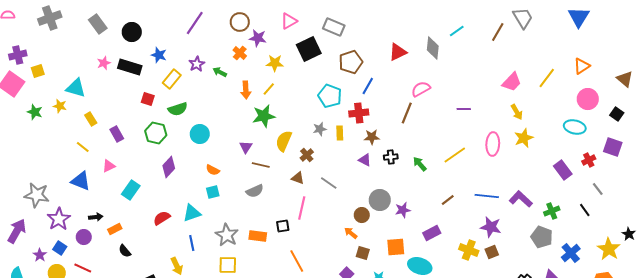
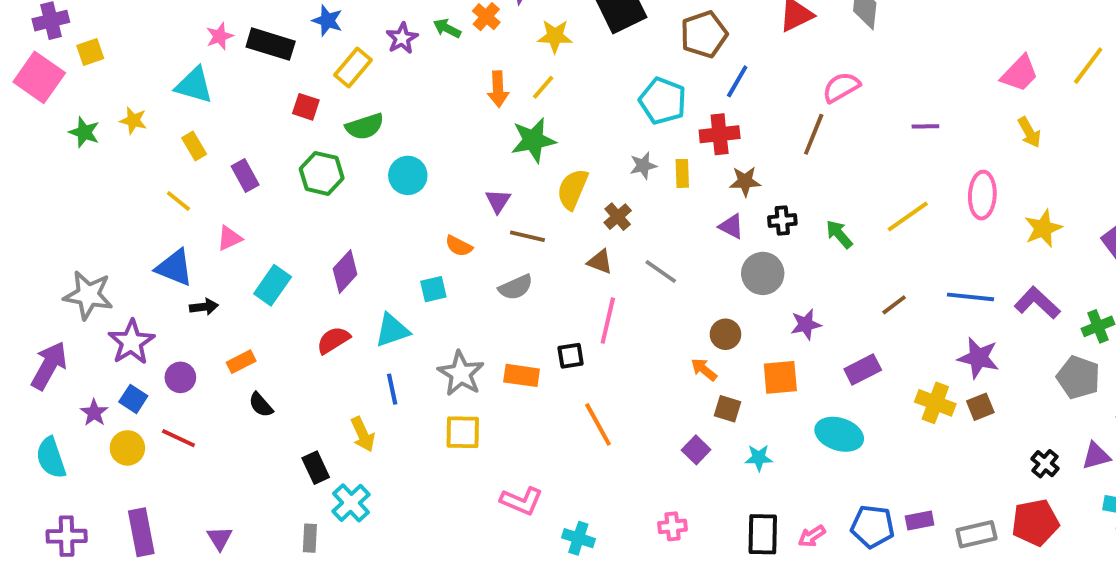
green arrow: (220, 72) -> (447, 28), moved
cyan triangle: (76, 88) -> (194, 85), moved
yellow star: (524, 138) -> (1043, 228), moved
purple diamond: (169, 167) -> (345, 272), moved
orange semicircle: (213, 170) -> (459, 246), moved
gray circle: (380, 200) -> (763, 273), moved
black arrow: (96, 217) -> (204, 307), moved
orange square: (396, 247) -> (780, 377), moved

